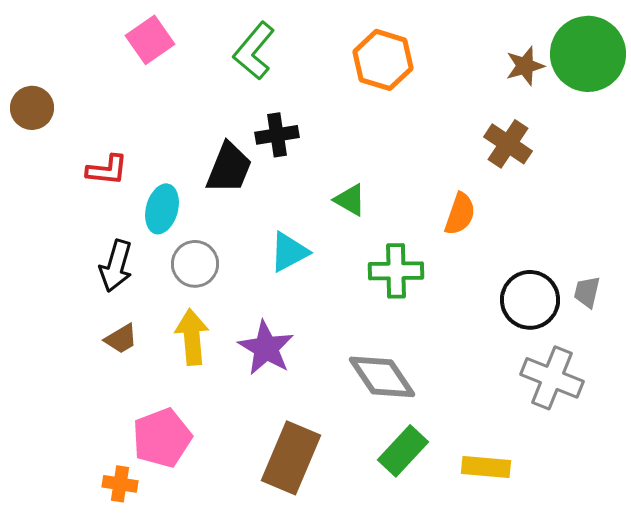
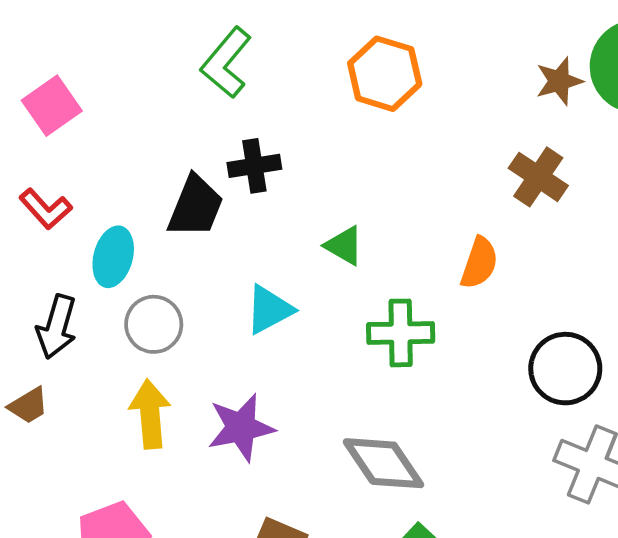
pink square: (150, 40) -> (52, 106), moved
red L-shape: (107, 170) -> (46, 209), turned 42
brown trapezoid: (121, 339) -> (28, 405), moved
purple star: (266, 348) -> (241, 428), turned 30

